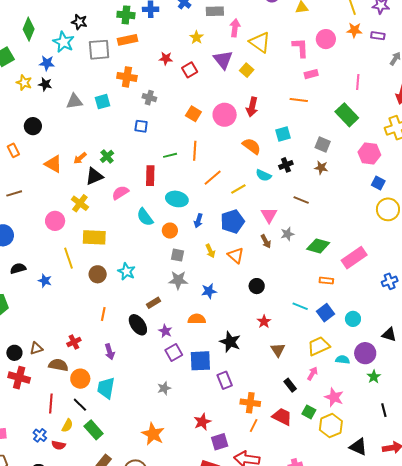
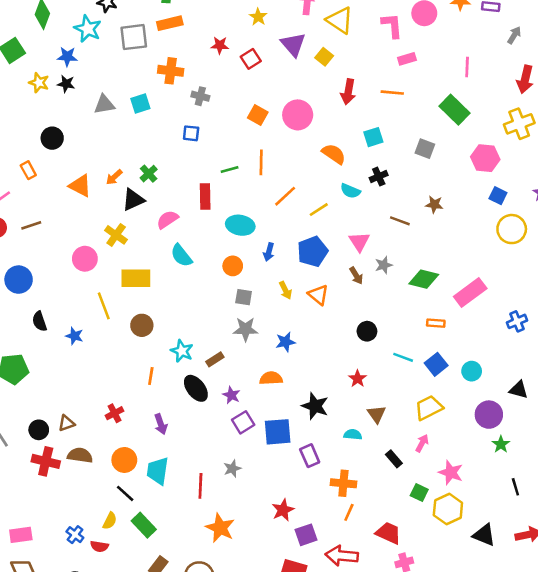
red arrow: (252, 107) -> (348, 92), moved
brown star: (321, 168) -> (434, 204), moved
cyan semicircle: (145, 217) -> (181, 256), moved
black semicircle: (18, 268) -> (40, 321), turned -91
cyan star: (126, 271) -> (182, 351), moved
black circle: (257, 286) -> (367, 331), moved
cyan semicircle: (343, 360) -> (353, 435), moved
brown semicircle: (58, 365) -> (80, 455), moved
red line: (51, 404) -> (200, 486), moved
red trapezoid: (282, 417) -> (388, 533), moved

